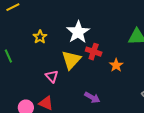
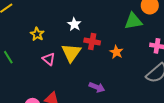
white star: (78, 32) -> (74, 24), size x0.6
pink triangle: (52, 76) -> (49, 59), moved

